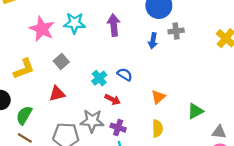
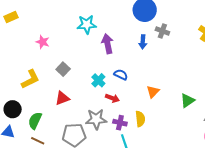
cyan star: (75, 23) -> (87, 24), moved
purple arrow: (114, 25) -> (108, 44), moved
pink star: (42, 29) -> (43, 42), size x0.6
gray cross: (176, 31) -> (162, 31), turned 32
yellow semicircle: (157, 129) -> (140, 119), moved

